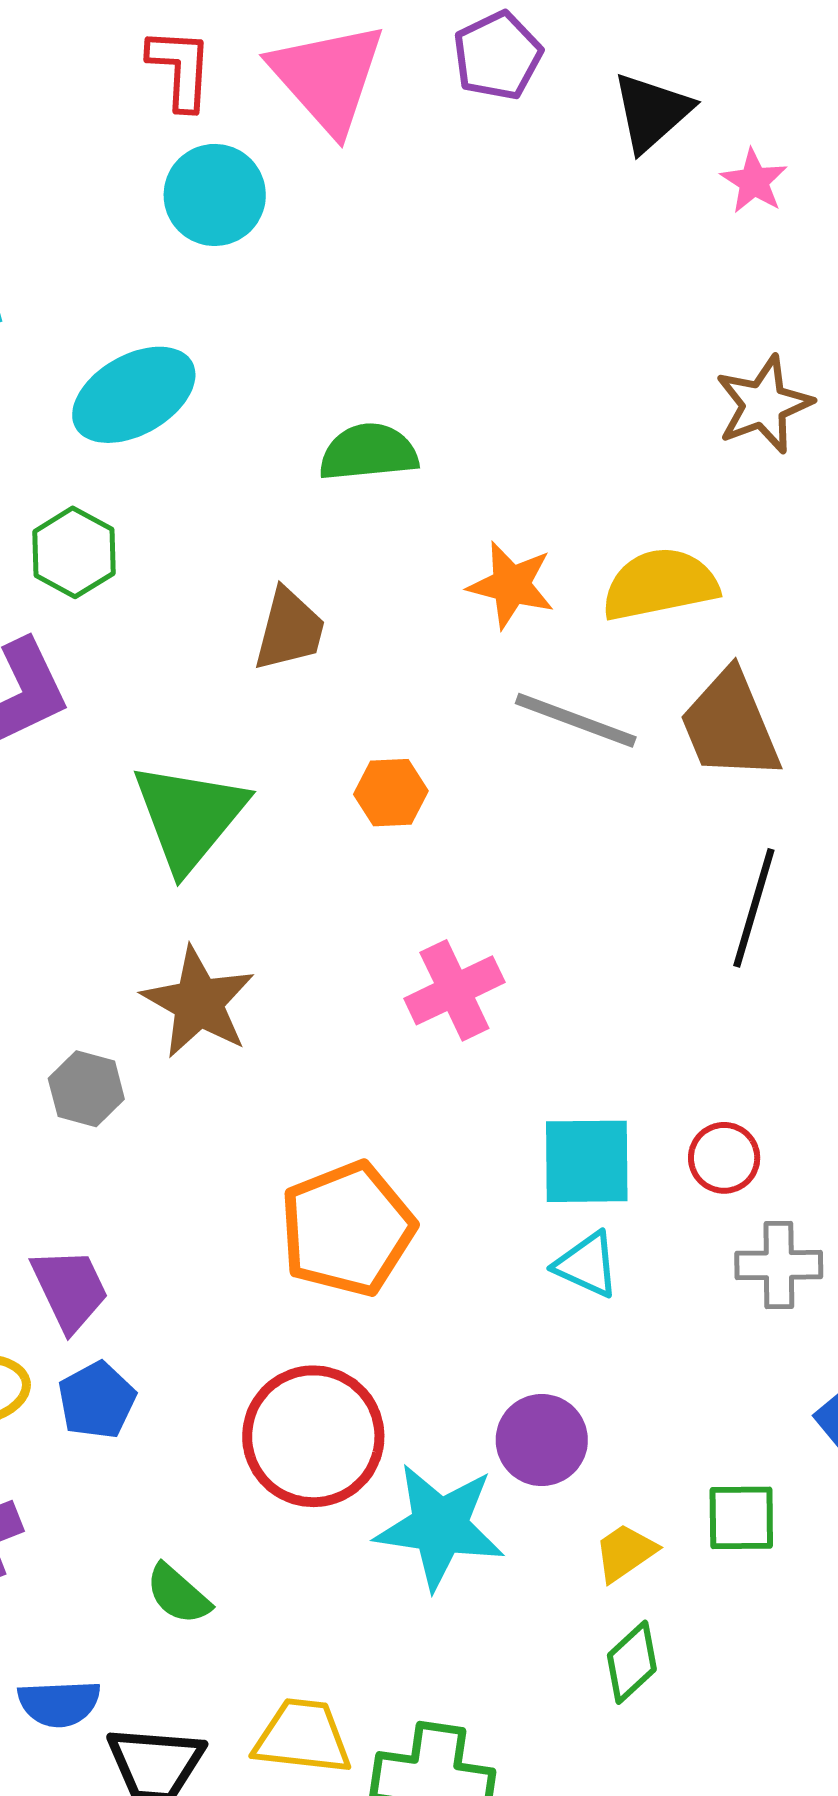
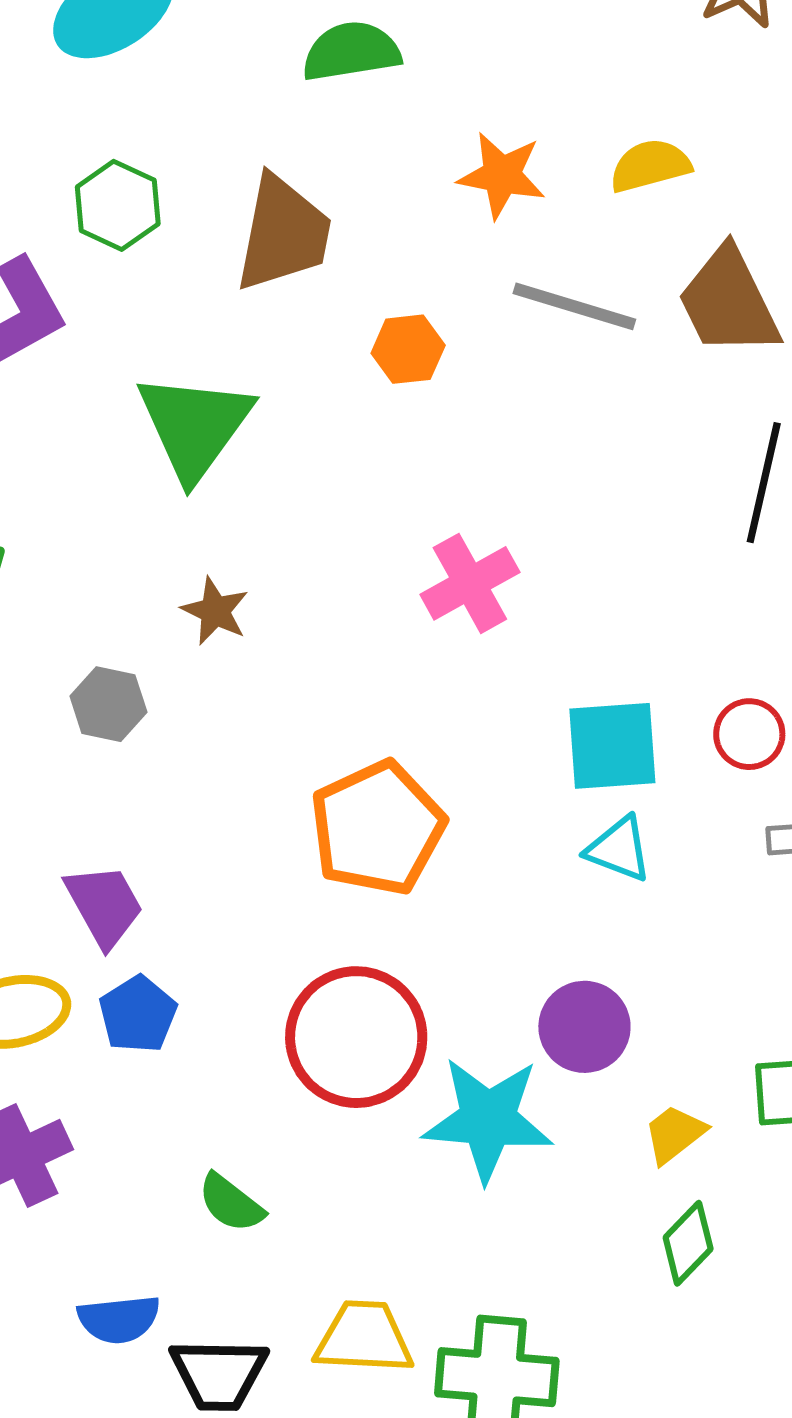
green hexagon: (74, 552) -> (118, 205), moved
yellow semicircle: (660, 584) -> (650, 166), size x0.7
brown trapezoid: (289, 630) -> (283, 234), size x1.4
orange hexagon: (391, 793) -> (408, 349), moved
brown star: (198, 1002) -> (215, 611), size x0.6

